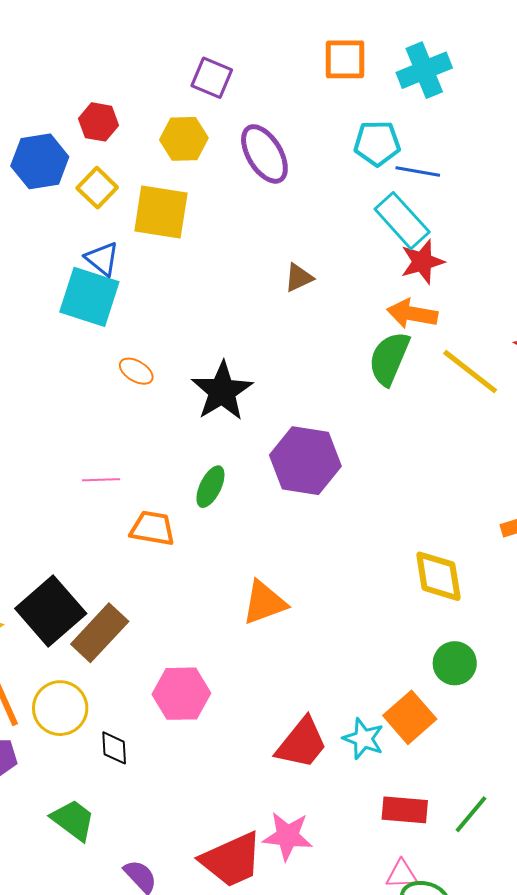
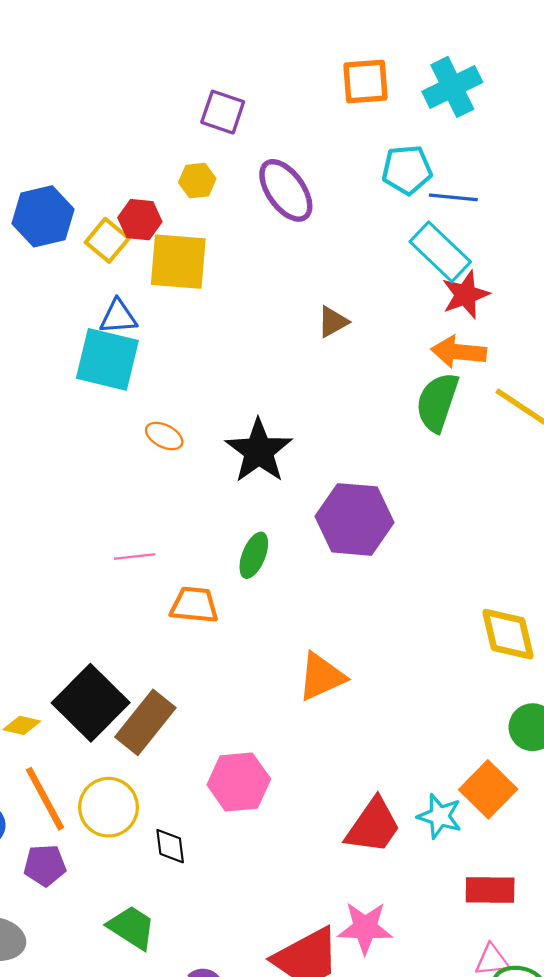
red hexagon: (99, 122) -> (140, 220), moved
yellow hexagon: (184, 139) -> (197, 181), size x0.7
blue triangle: (102, 259) -> (118, 317), turned -39

